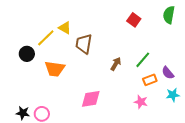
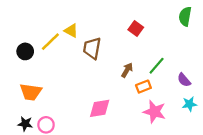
red square: (134, 20) -> (136, 28), moved
black circle: (27, 54) -> (25, 51), moved
orange trapezoid: (55, 69) -> (31, 92), moved
orange rectangle: (150, 80) -> (143, 87), moved
pink star: (141, 102) -> (154, 112), size x1.5

